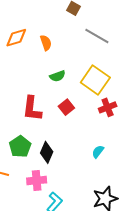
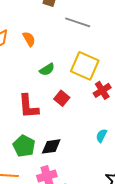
black diamond: (47, 152) -> (51, 146), turned 70

